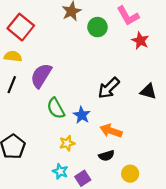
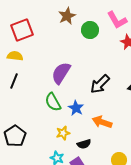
red square: (21, 27) -> (22, 30), turned 30
purple semicircle: (41, 76) -> (61, 73), moved
black semicircle: (106, 156) -> (84, 144), moved

